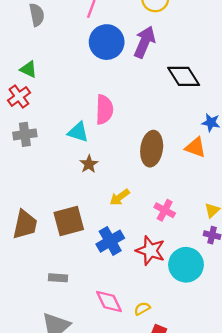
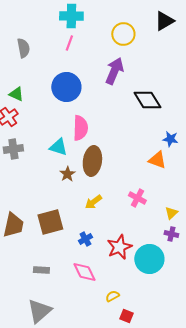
blue circle: (107, 42) -> (66, 87), moved
brown ellipse: (152, 149) -> (92, 161), moved
pink cross: (165, 210) -> (137, 198), moved
blue cross: (110, 241) -> (85, 239), size x0.6
red star: (150, 251) -> (119, 247), turned 30
pink diamond: (109, 301) -> (84, 272), moved

